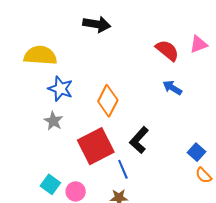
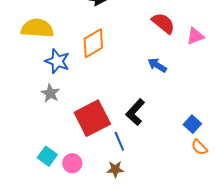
pink triangle: (199, 44) -> (195, 36), moved
blue arrow: (172, 88) -> (157, 65), moved
orange diamond: (108, 101) -> (93, 43), moved, turned 32

